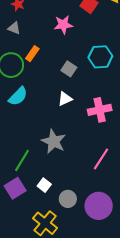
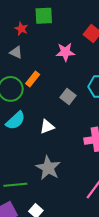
white triangle: (65, 99) -> (47, 127), moved
green line: (22, 160) -> (15, 185), turned 50

